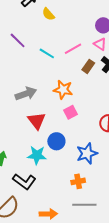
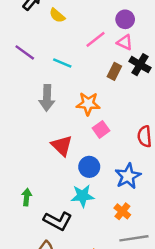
pink line: (73, 49) -> (96, 39), moved
gray arrow: (26, 94) -> (47, 98), moved, turned 120
cyan star: (37, 155) -> (83, 196), moved
orange cross: (78, 181) -> (122, 211), turned -32

